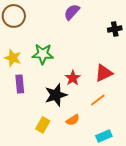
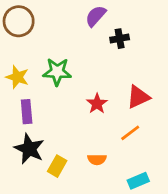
black cross: (115, 29) -> (120, 39), moved
black star: (56, 95) -> (29, 149), moved, turned -30
orange semicircle: (73, 120) -> (97, 159), turned 32

